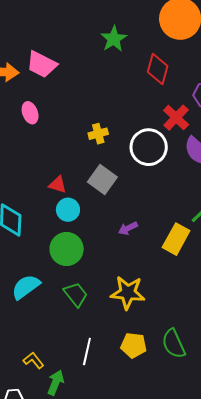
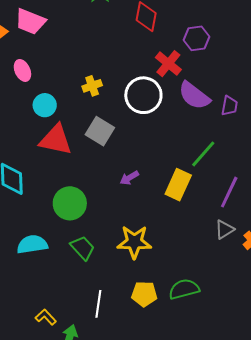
red triangle: (58, 185) -> (56, 140), size x1.8
cyan circle: (68, 210) -> (45, 105), moved
cyan semicircle: (26, 287) -> (32, 244), turned 32
green semicircle: (174, 344) -> (184, 289), turned 104

